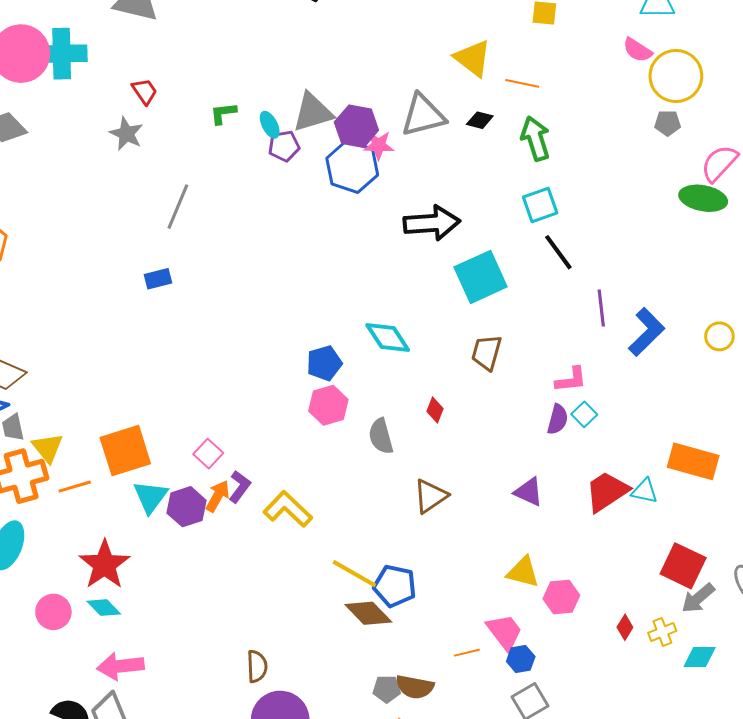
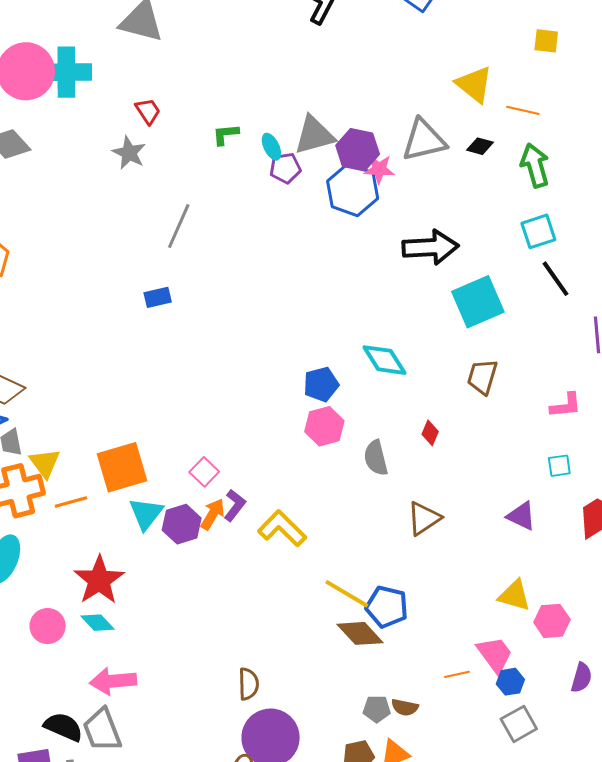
cyan square: (584, 414) -> (559, 466), moved, turned 35
purple semicircle: (558, 419) -> (581, 678), moved
brown semicircle: (415, 687) -> (405, 707), size x0.7

